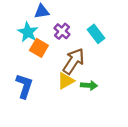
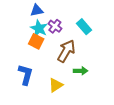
cyan star: (28, 32) -> (39, 28), moved
yellow triangle: (66, 81) -> (56, 85), moved

